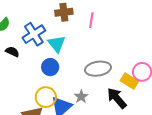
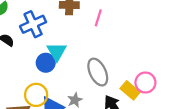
cyan triangle: (57, 44) -> (57, 52), moved
gray ellipse: (98, 69) -> (98, 72), turned 65

